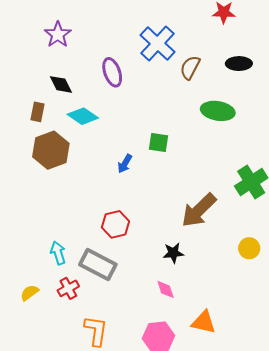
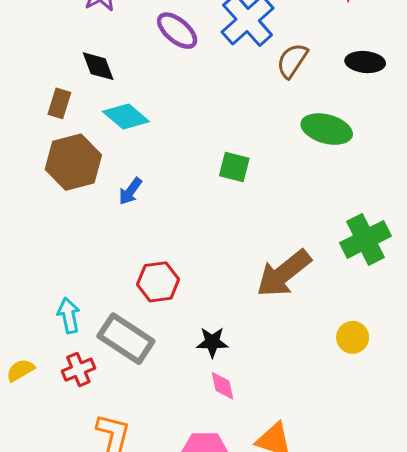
purple ellipse: (112, 72) -> (177, 31), moved, turned -36
blue arrow: (125, 164) -> (130, 191), moved
black star: (173, 253) -> (212, 342), moved

